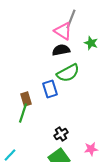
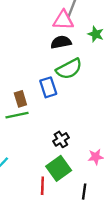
pink triangle: (63, 31) -> (63, 20), turned -30
green line: (23, 113) -> (17, 115), turned 60

